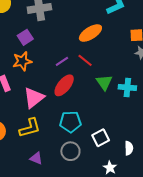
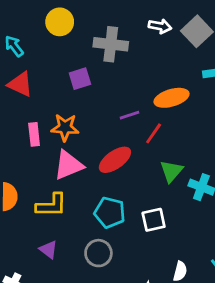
red line: (85, 60) -> (154, 133), turned 70
orange star: (22, 61) -> (65, 127), moved
purple line: (62, 61) -> (129, 115), moved
white square: (101, 138) -> (154, 220), moved

